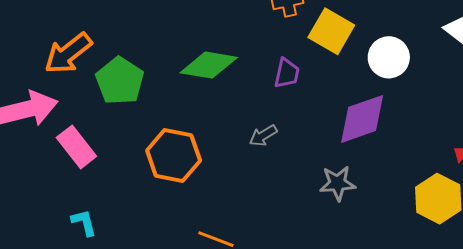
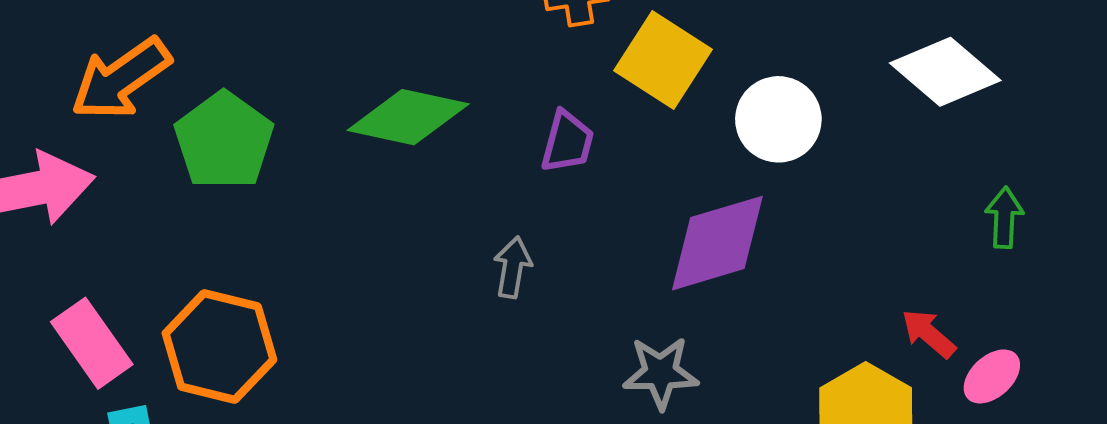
gray arrow: (263, 136) -> (513, 267), turned 128
pink rectangle: (76, 147) -> (92, 343), moved
orange hexagon: (174, 155) -> (219, 346), moved

